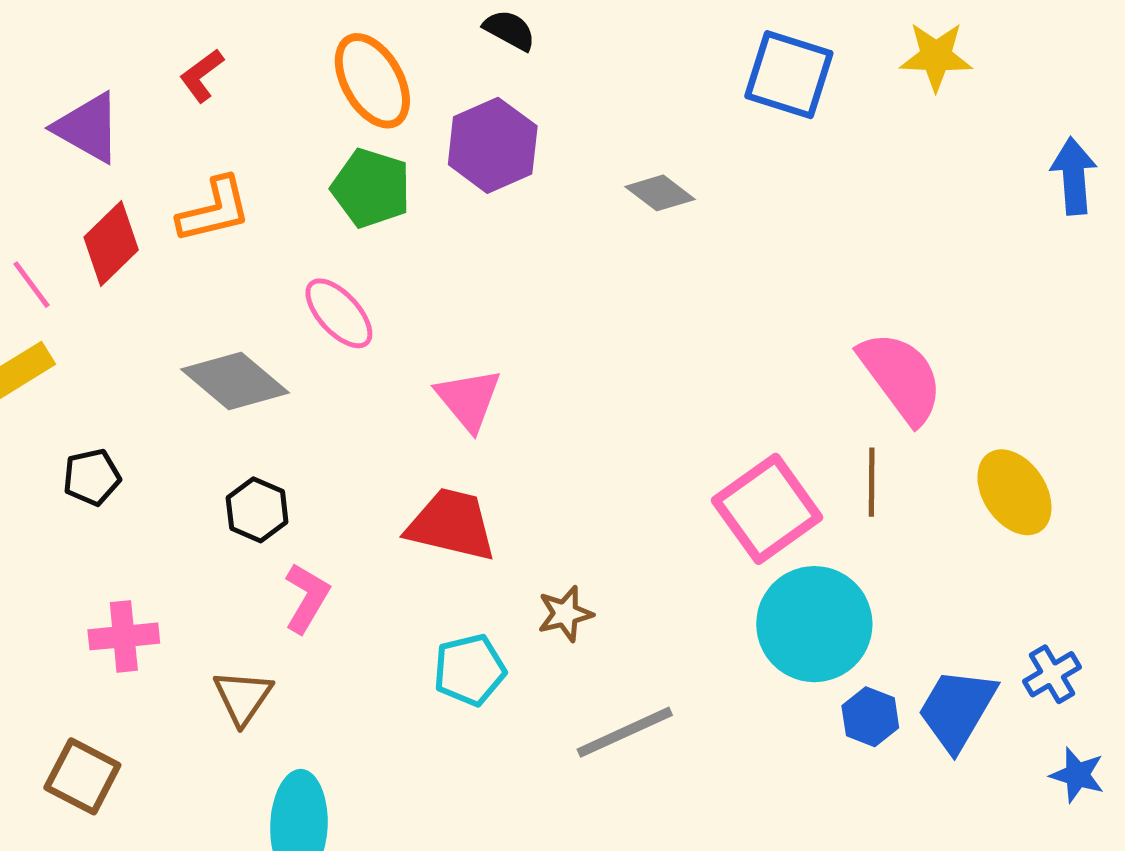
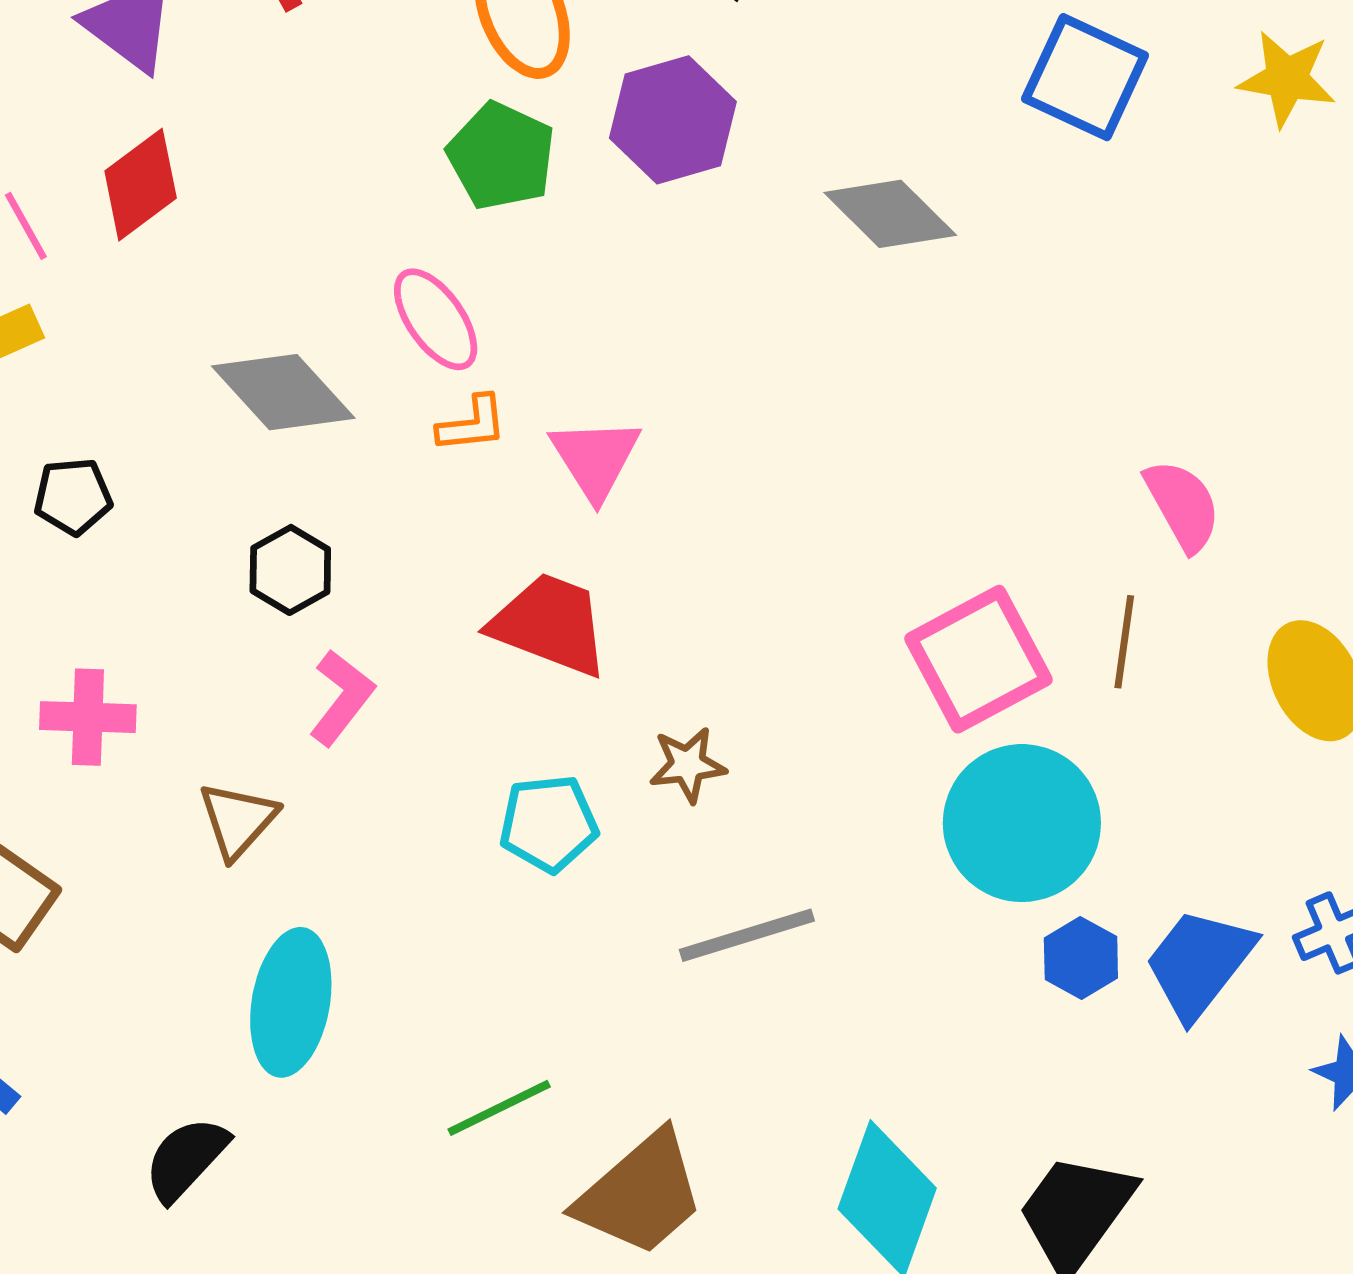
gray diamond: (660, 193) -> (890, 214), size x1.4
orange L-shape: (214, 210) -> (472, 424), moved, size x0.7
pink semicircle: (901, 377) -> (1183, 505), size x0.7

